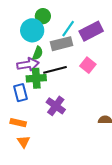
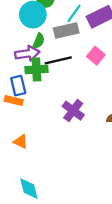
purple cross: (56, 106) -> (73, 111), moved
orange rectangle: (18, 123) -> (14, 100), moved
orange triangle: (24, 142) -> (21, 142), turned -32

